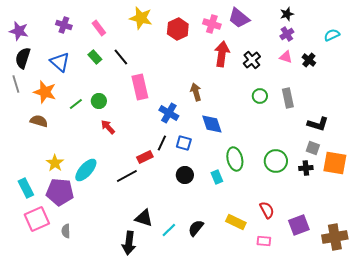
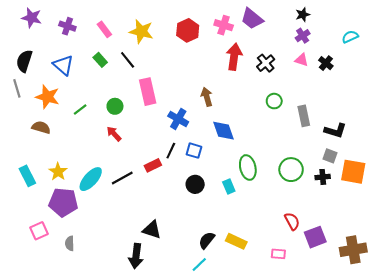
yellow star: (141, 18) -> (141, 31), moved
purple star: (19, 31) -> (32, 18), moved
gray rectangle: (288, 98) -> (304, 116), moved
green circle: (99, 101) -> (115, 106), moved
black line: (127, 176) -> (122, 178), moved
cyan rectangle: (26, 188) -> (27, 176), moved
red semicircle: (267, 210) -> (292, 221), moved
pink square: (37, 219) -> (39, 231), size x0.7
yellow rectangle: (236, 222) -> (236, 241), moved
cyan line: (169, 230) -> (199, 264), moved

